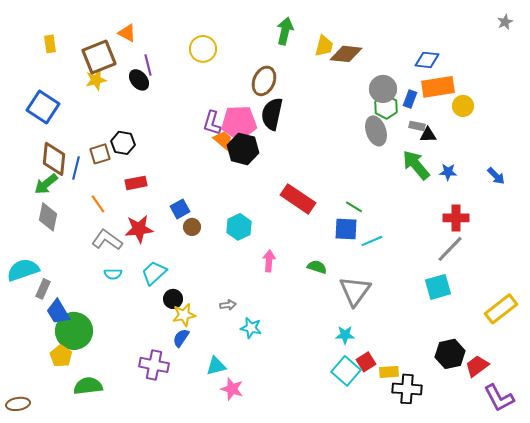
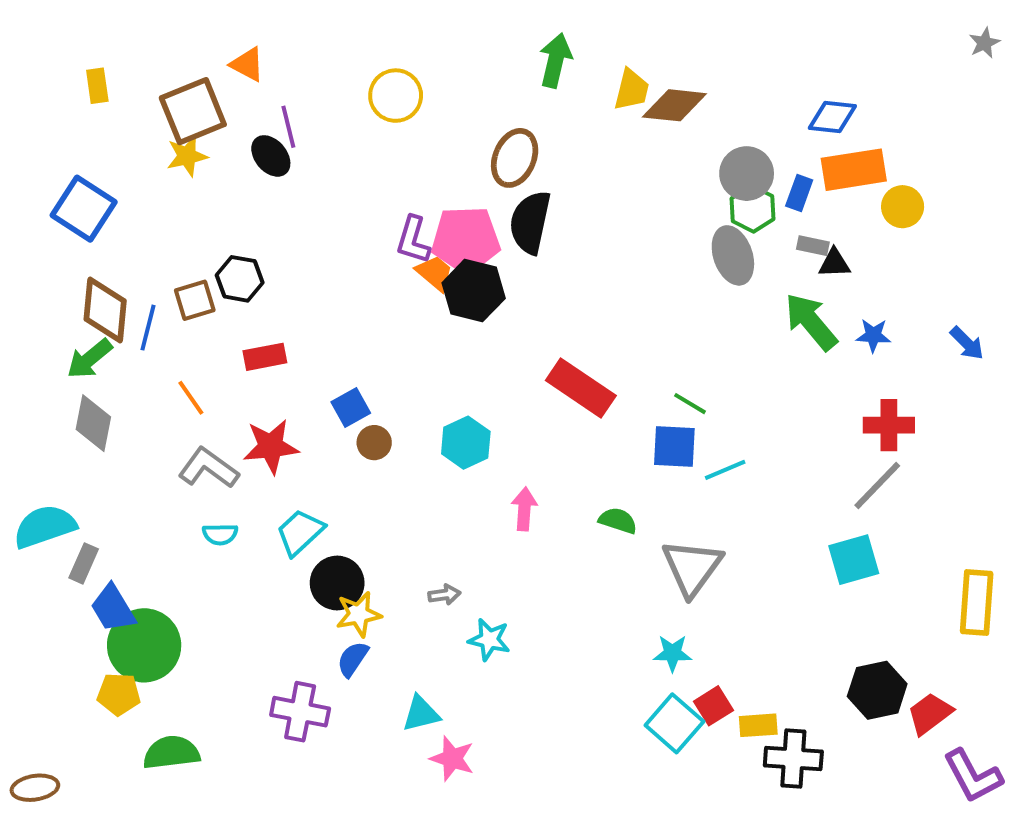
black circle: (173, 299) -> (337, 583), size x1.4
yellow rectangle: (501, 309) -> (977, 602), turned -48
yellow pentagon: (61, 356) -> (119, 694), turned -30

